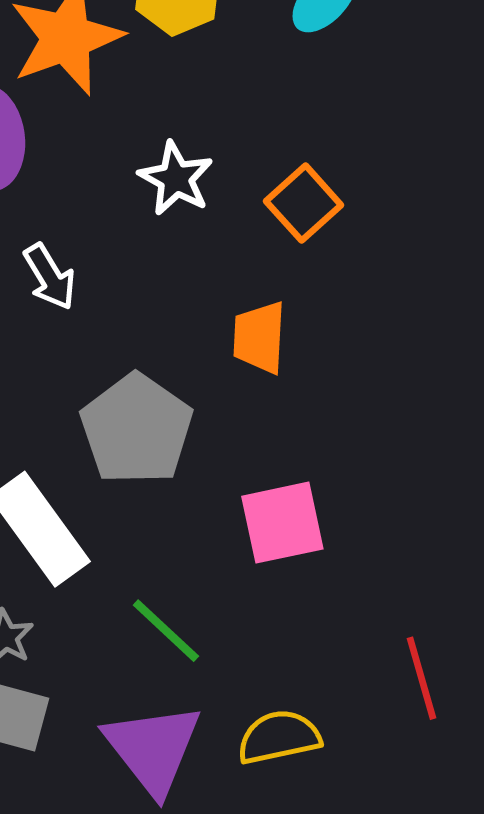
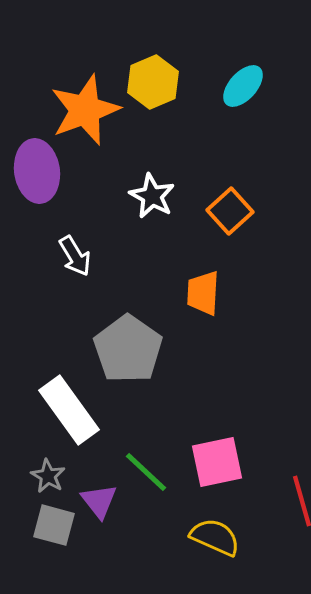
pink square: (282, 523) -> (217, 462), moved
yellow semicircle: (279, 737) -> (215, 537), turned 36
purple triangle: (153, 749) -> (99, 501), moved, size x0.6

